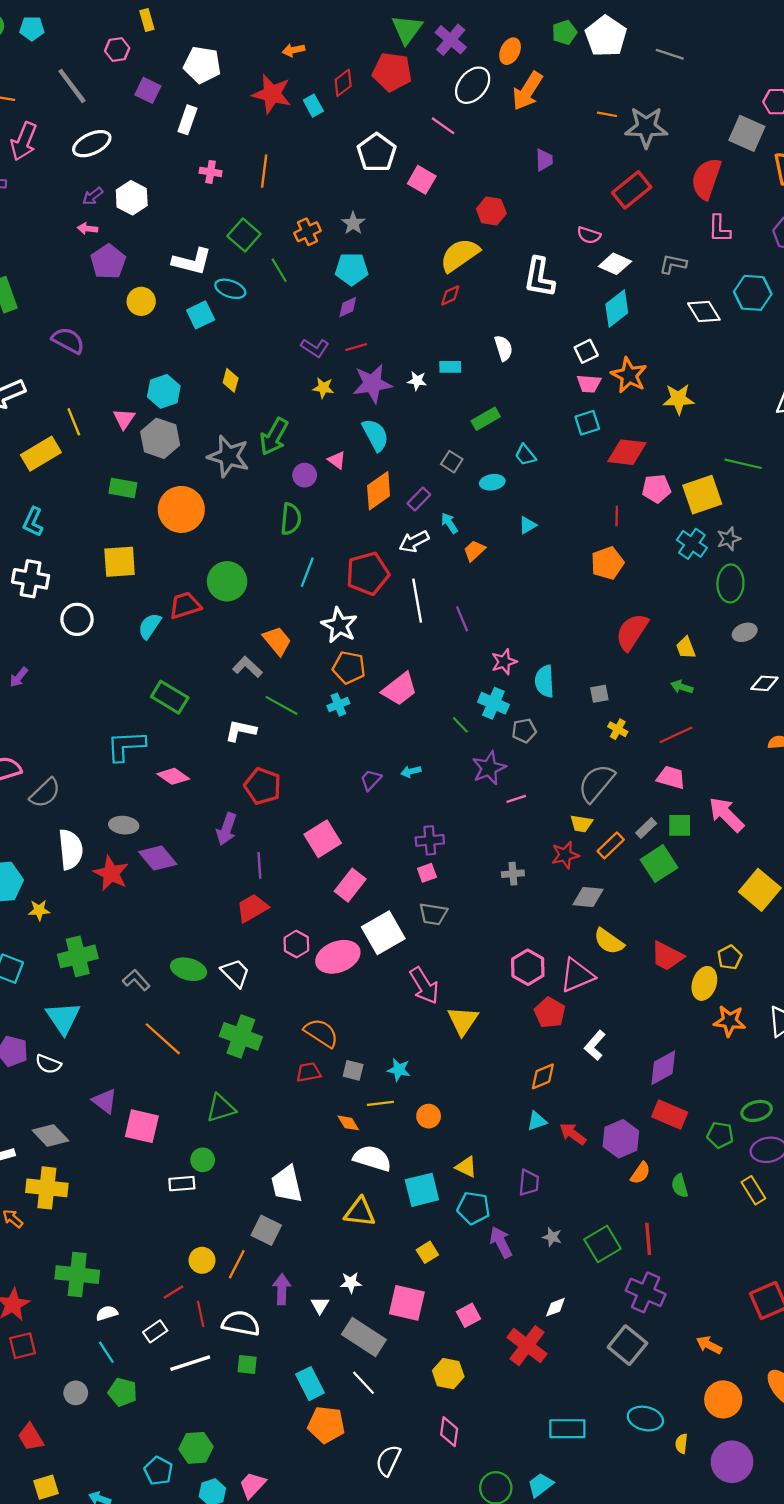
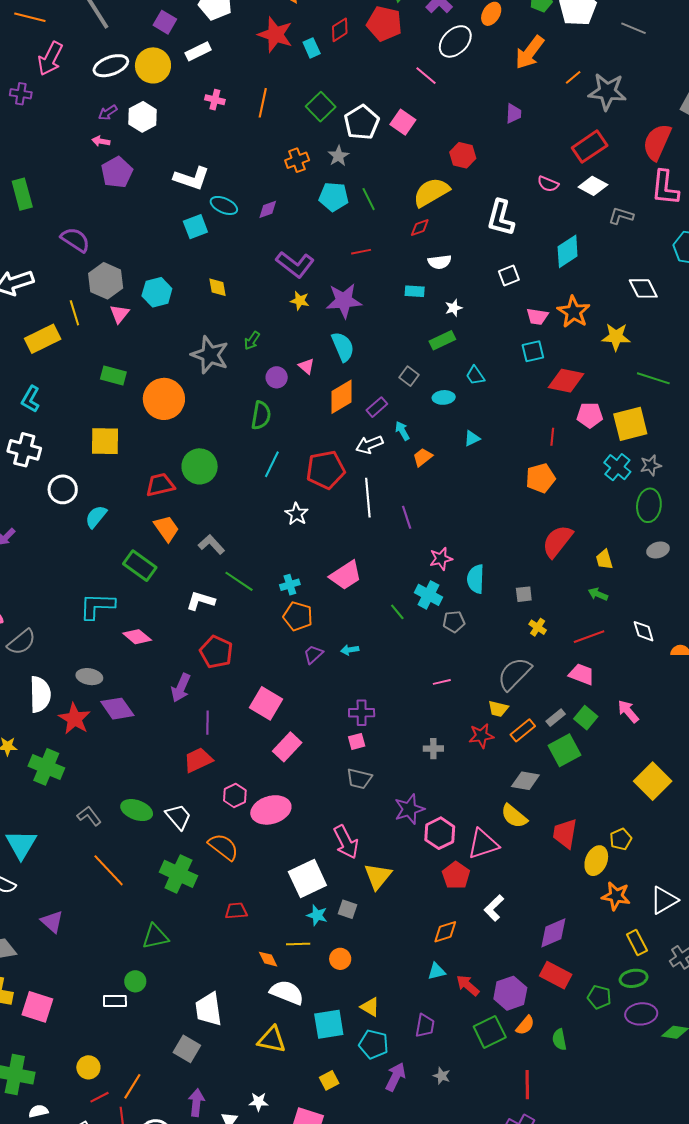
orange arrow: (527, 91) -> (530, 52), moved
orange line: (607, 114) -> (573, 77), turned -54
white rectangle: (187, 120) -> (198, 51), turned 40
white pentagon: (377, 153) -> (362, 122), moved
pink L-shape: (719, 229) -> (665, 188), size x1.4
green square: (244, 235) -> (321, 107), moved
white diamond: (615, 264) -> (593, 186), moved
green line: (279, 270) -> (369, 199), moved
yellow circle: (141, 301) -> (153, 65), moved, size x1.4
purple diamond: (348, 307) -> (268, 209), moved
white diamond: (704, 312) -> (643, 288), moved
red line: (356, 347) -> (361, 252), moved
purple L-shape: (315, 348) -> (295, 264), size x1.5
white semicircle: (504, 348) -> (440, 262), moved, turned 95
white square: (586, 351) -> (509, 276), moved
yellow diamond: (231, 380) -> (217, 287), turned -30
white star: (417, 381) -> (454, 308), moved, turned -30
green arrow: (274, 437) -> (252, 341), size x0.6
gray hexagon: (160, 438) -> (106, 281), moved
green line: (743, 464) -> (653, 378), moved
white star: (339, 625) -> (297, 514), size x0.7
cyan semicircle: (150, 626) -> (96, 517), moved
orange trapezoid: (277, 641) -> (166, 528), moved
orange pentagon: (349, 668) -> (298, 616), moved
white diamond: (764, 683) -> (644, 631), moved, turned 65
purple star: (489, 768) -> (409, 809), moved
pink arrow: (726, 815) -> (628, 711), size x0.7
green square: (680, 825) -> (586, 718), turned 35
pink square: (323, 839) -> (266, 703), turned -32
gray diamond: (588, 897) -> (525, 781), moved
white square: (383, 933) -> (307, 879), moved
green cross: (78, 956) -> (46, 767), moved, turned 32
red trapezoid: (667, 956) -> (565, 833), turned 68
orange semicircle: (321, 1033) -> (223, 847), moved
gray square: (353, 1070) -> (348, 909), moved
pink square: (142, 1126) -> (37, 1007), moved
yellow rectangle: (753, 1190) -> (637, 942), moved
purple arrow: (501, 1242) -> (396, 1077), turned 48
green square: (602, 1244) -> (490, 1032), moved
yellow circle: (202, 1260) -> (88, 1067), moved
orange line: (237, 1264) -> (132, 1086), moved

